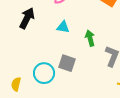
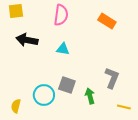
black arrow: (27, 18) -> (27, 40), turned -105
green arrow: (90, 38) -> (90, 96), moved

